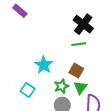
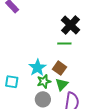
cyan star: (44, 65) -> (37, 68), moved
cyan square: (28, 90) -> (12, 82), turned -32

